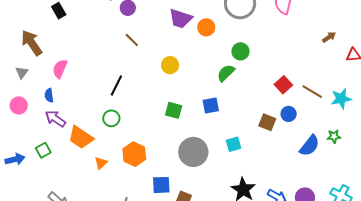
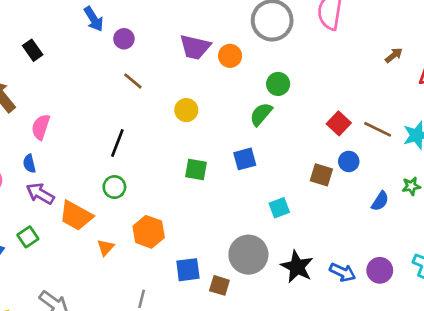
blue semicircle: (310, 146) -> (380, 201), size x0.7
gray circle: (193, 152) -> (248, 255), moved

